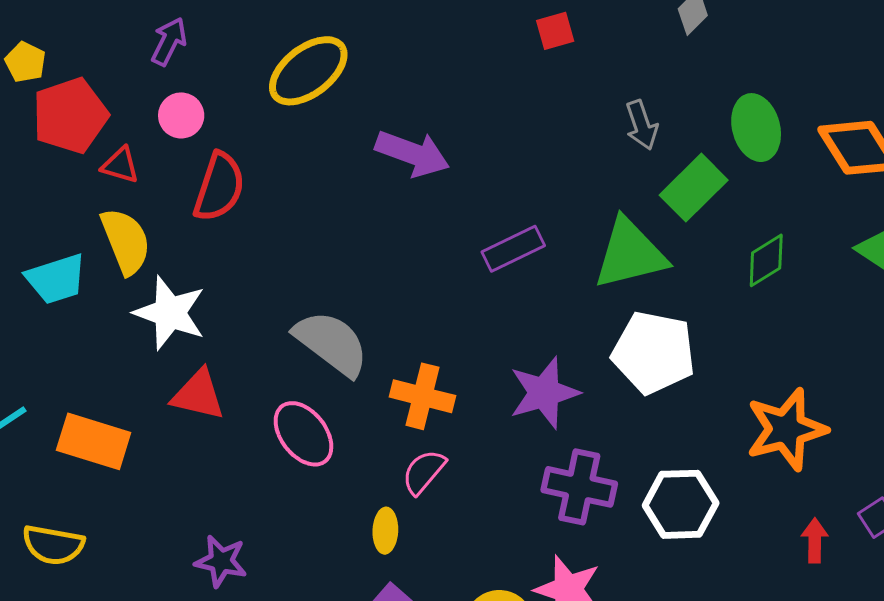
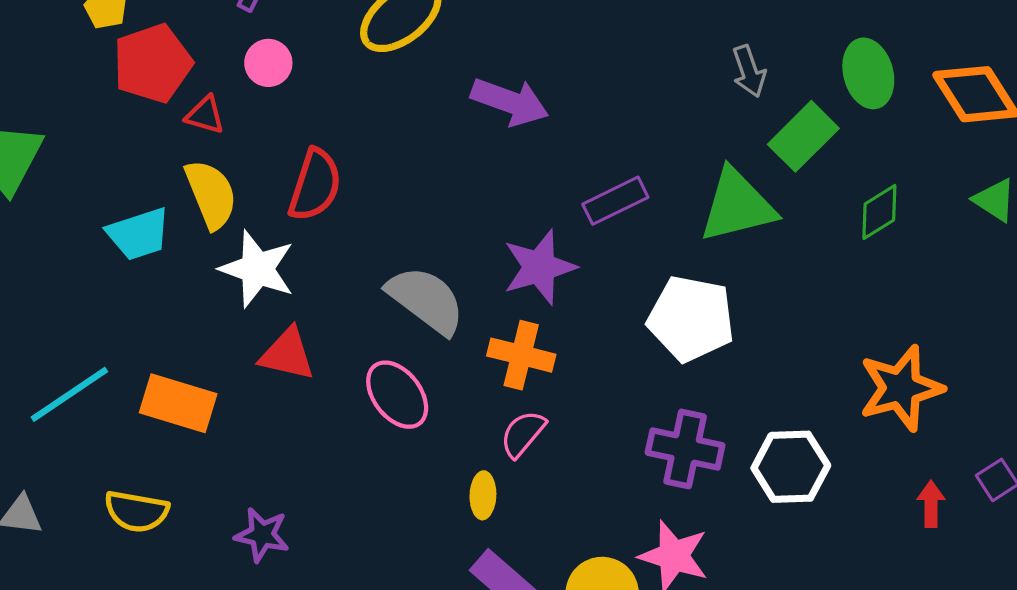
red semicircle: (219, 187) -> (315, 185), moved
white pentagon: (654, 353) -> (691, 319), moved
purple star: (544, 393) -> (539, 267), moved
purple star: (221, 561) -> (262, 535), moved

